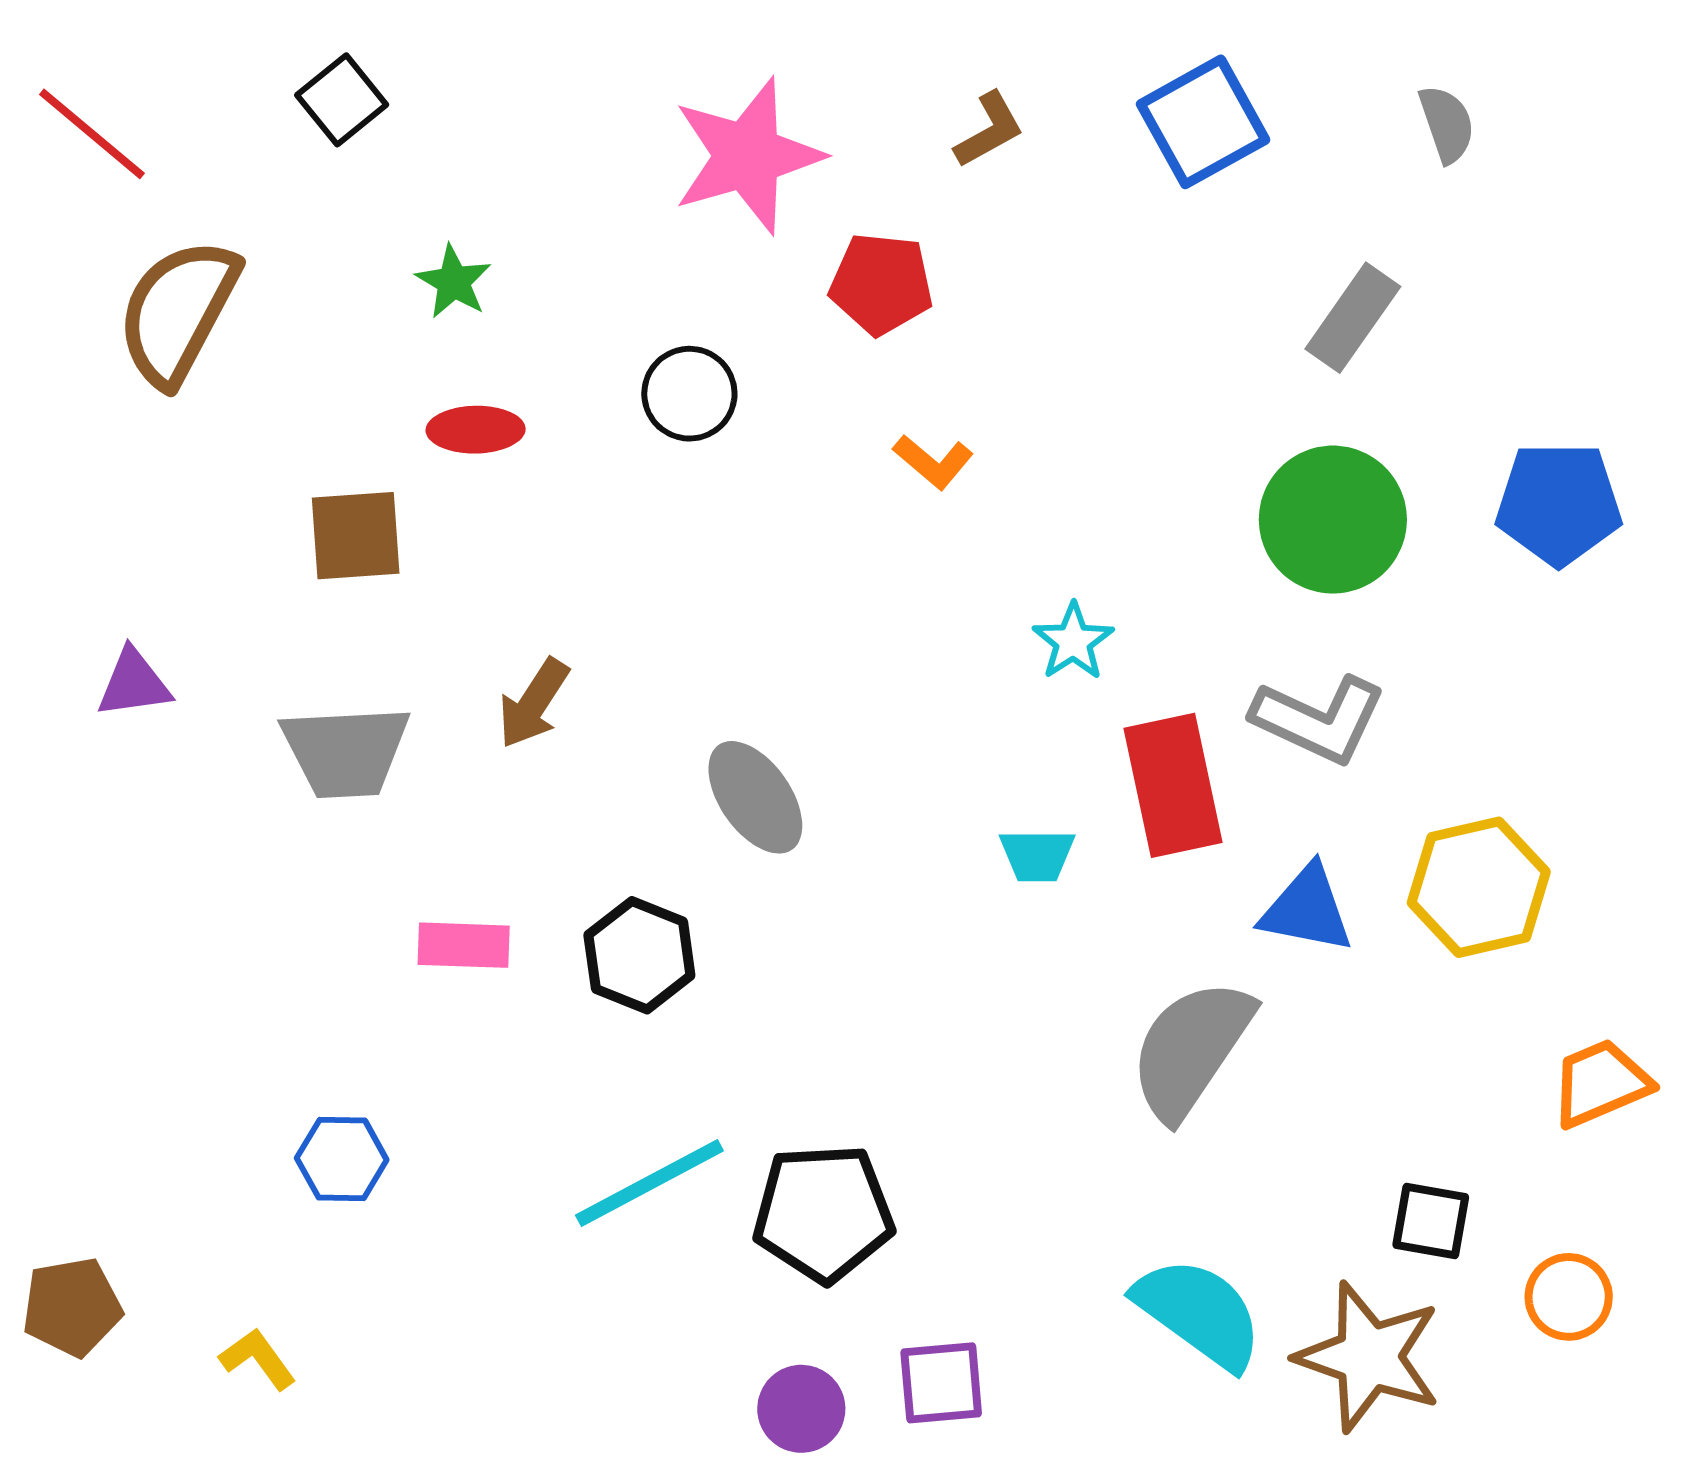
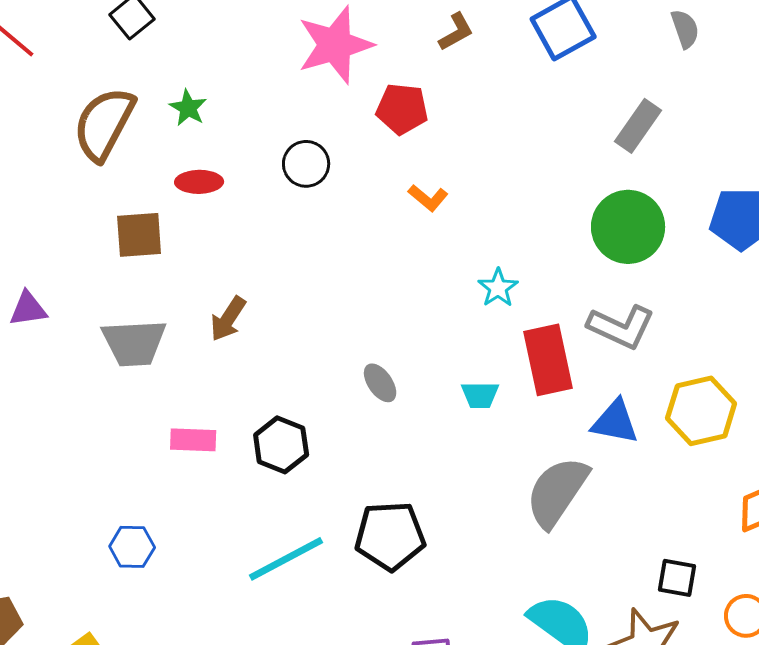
brown semicircle: (178, 312) -> (104, 124), moved
gray ellipse: (755, 797) -> (380, 383), moved, size x0.7
black pentagon: (823, 1213) -> (390, 536), moved

